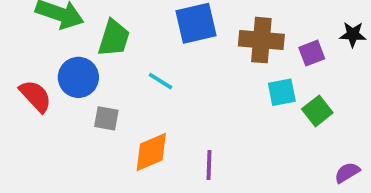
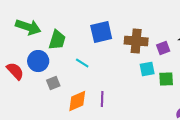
green square: (317, 111) -> (166, 79), turned 35
gray square: (106, 118) -> (53, 83), turned -32
purple line: (209, 165) -> (102, 99), moved

